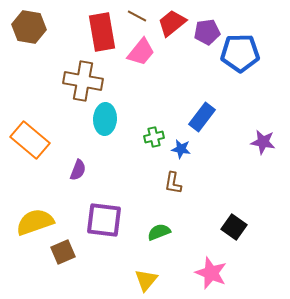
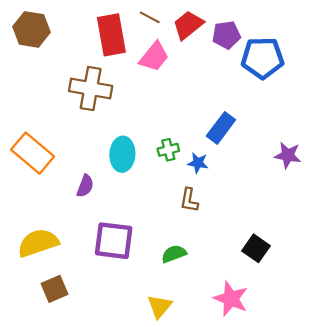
cyan ellipse: (105, 119) -> (122, 154), moved
brown square: (63, 252) -> (55, 289), moved

